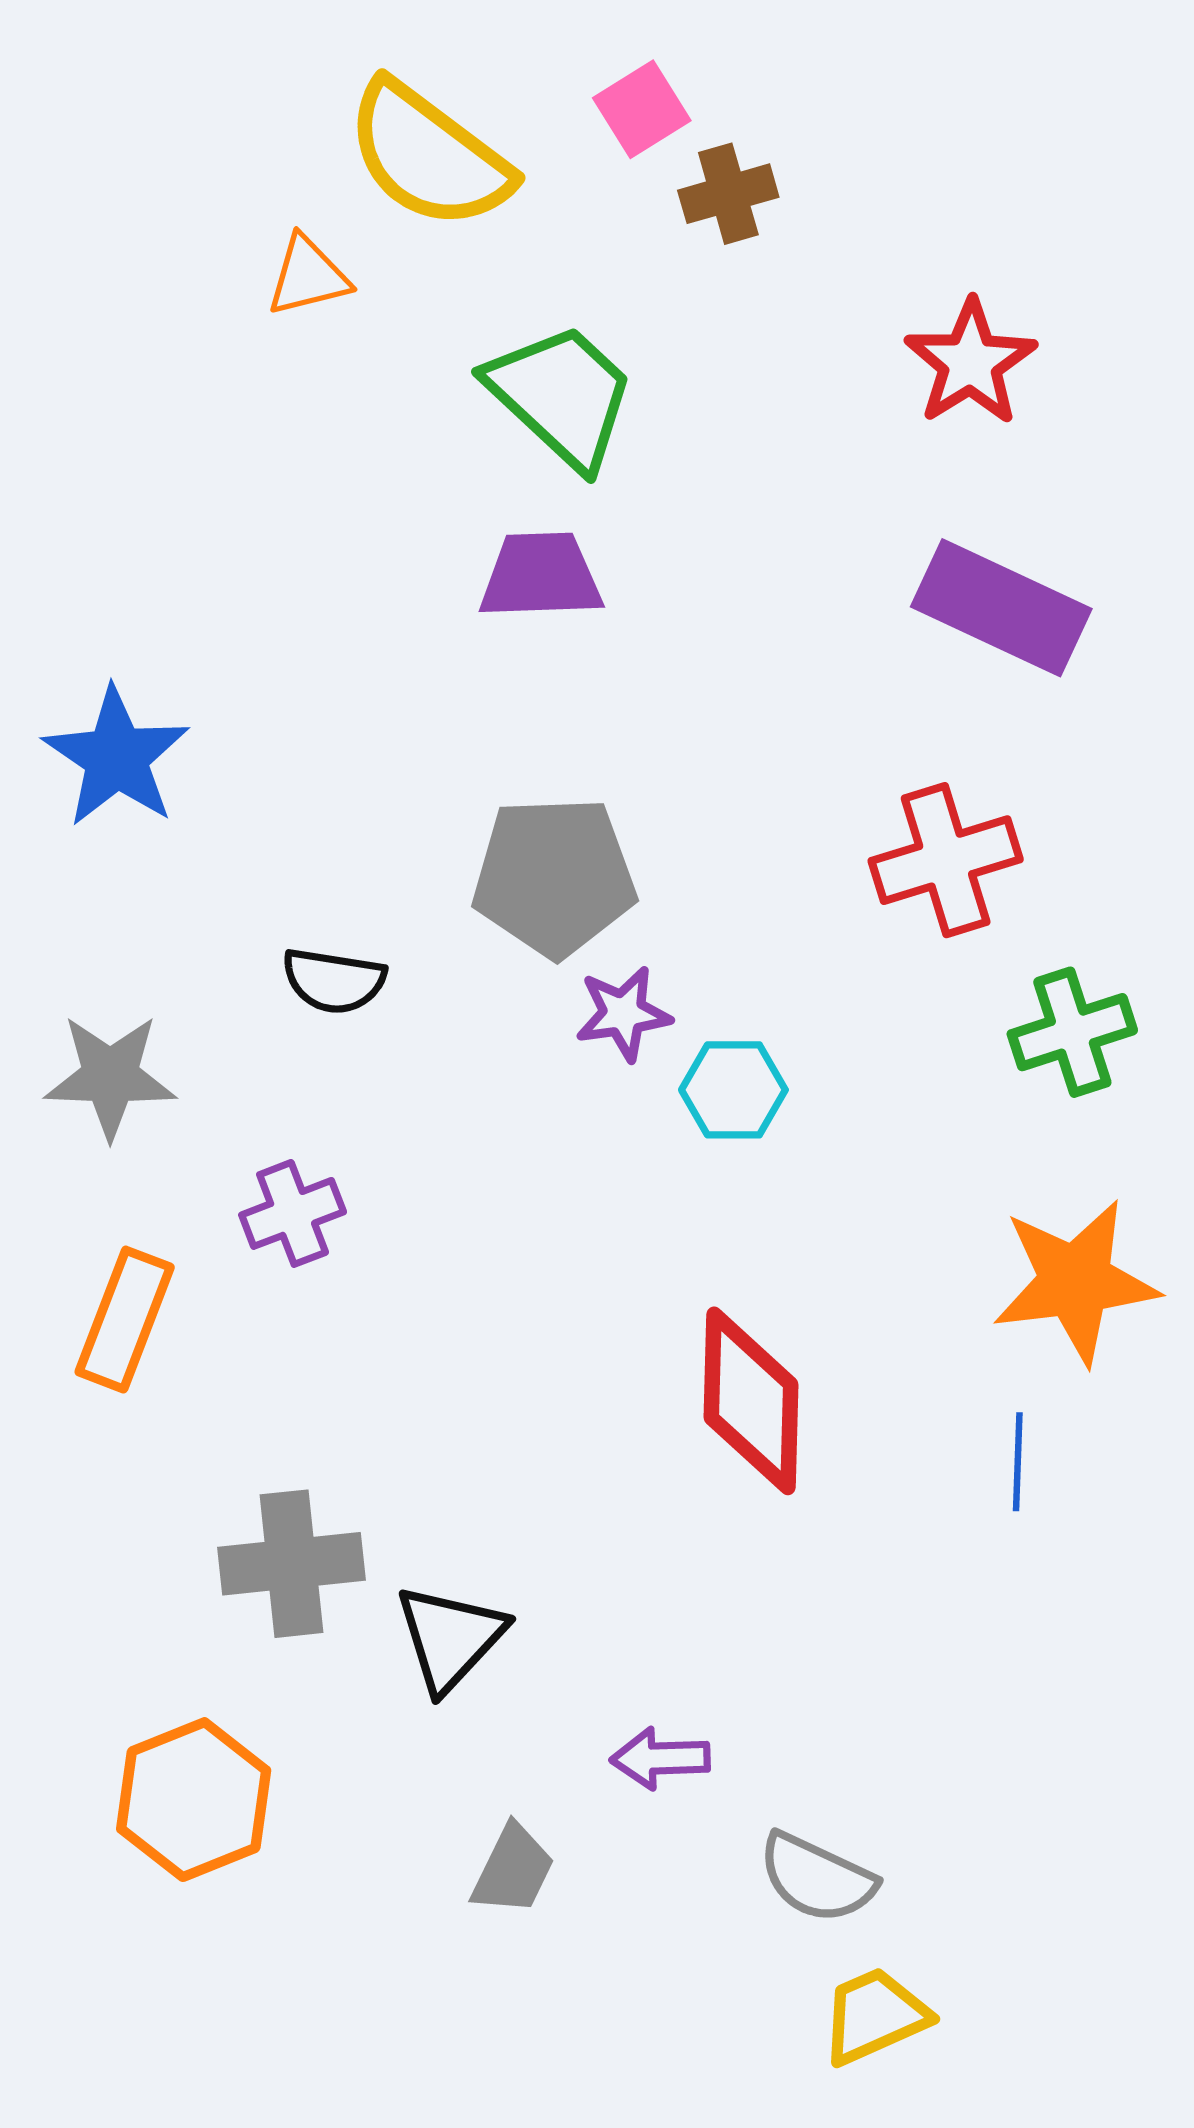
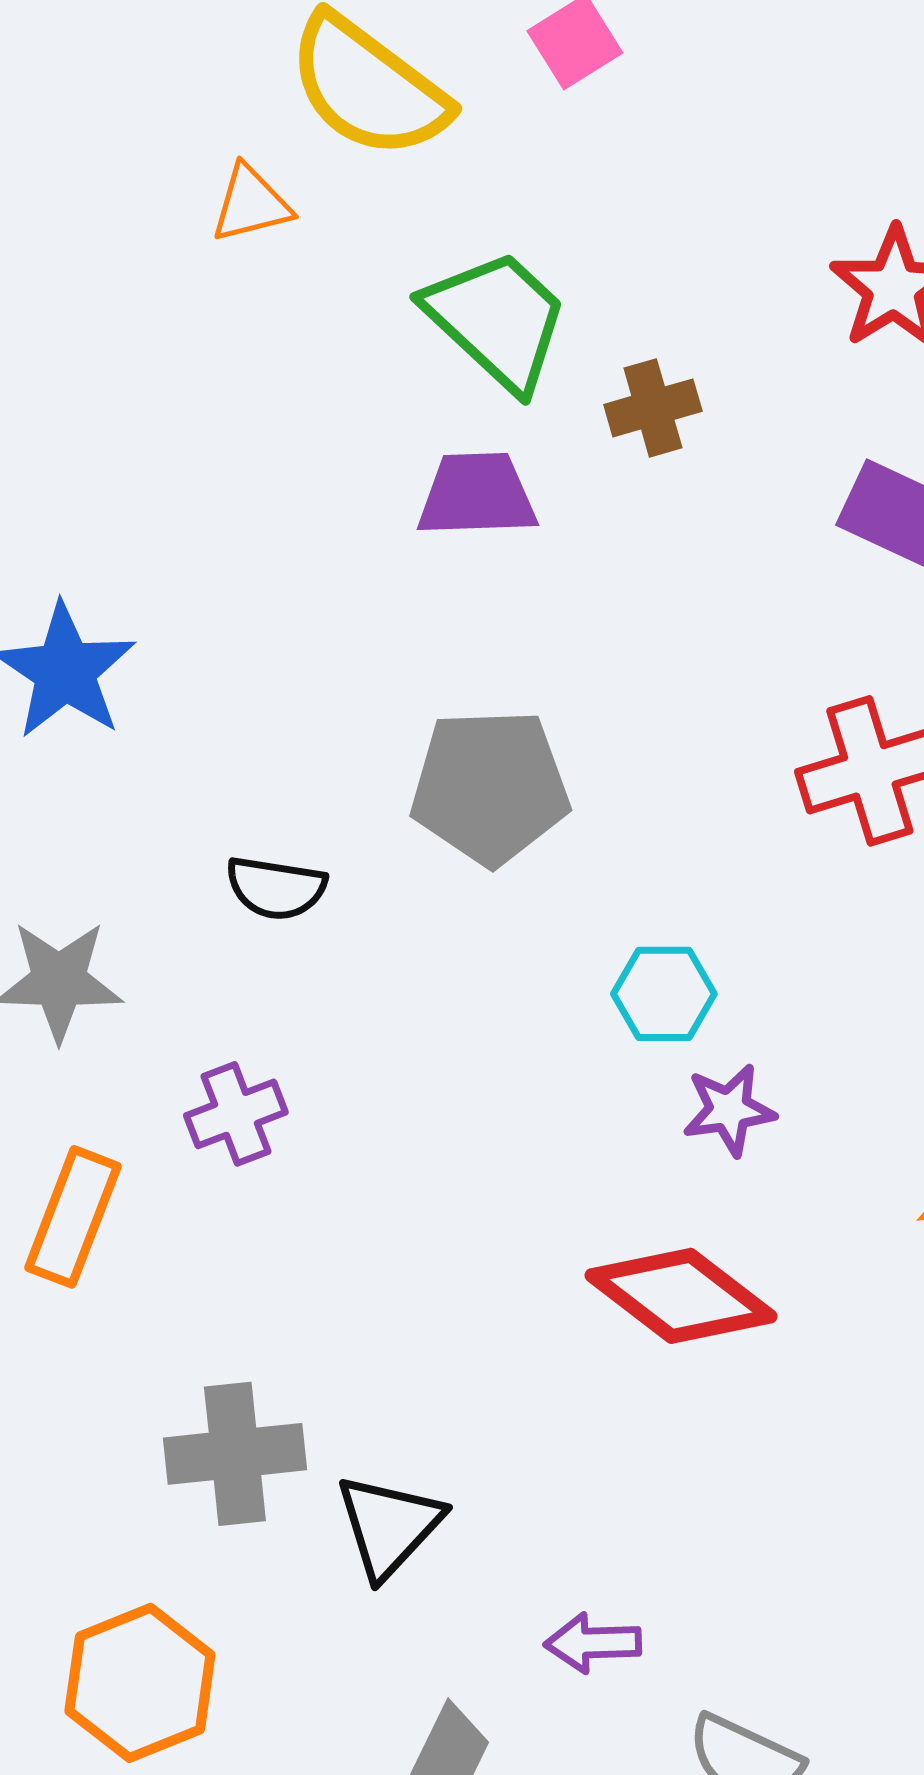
brown cross: (728, 194) -> (653, 408), moved
purple star: (623, 1014) -> (729, 1110), moved
red diamond: (751, 1401) -> (681, 1296), turned -54

